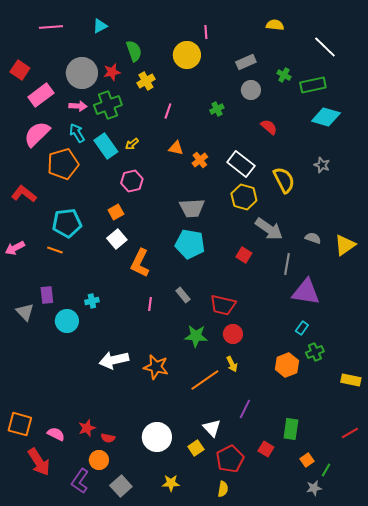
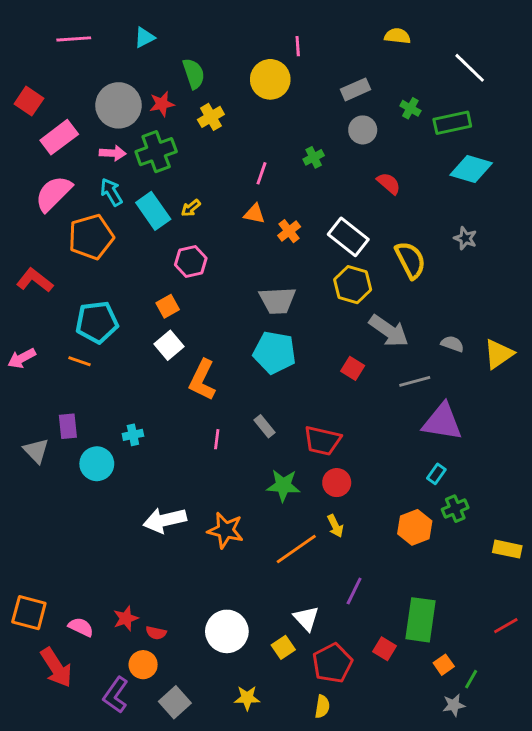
pink line: (168, 111) -> (262, 173), moved
gray line: (287, 264) -> (415, 381), turned 65
green rectangle: (291, 429) -> (421, 620), size x1.4

